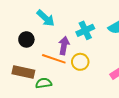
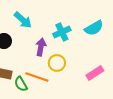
orange line: (54, 59) -> (37, 77), moved
green semicircle: (44, 83) -> (21, 84), turned -112

